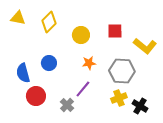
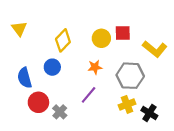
yellow triangle: (18, 18) -> (19, 29), moved, turned 42
yellow diamond: (49, 22) -> (63, 40), moved
yellow circle: (81, 35) -> (101, 38), moved
gray cross: (67, 105) -> (60, 112), moved

